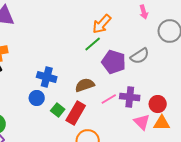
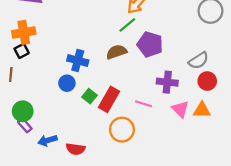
gray semicircle: (140, 56) -> (199, 61), moved
brown semicircle: (85, 85) -> (117, 52), moved
pink line: (109, 99) -> (144, 104), moved, turned 49
red circle: (158, 104) -> (207, 81), moved

